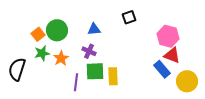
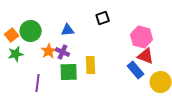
orange star: (61, 58) -> (49, 51), moved
yellow rectangle: (113, 76) -> (91, 65), moved
purple line: (76, 82) -> (38, 83), moved

